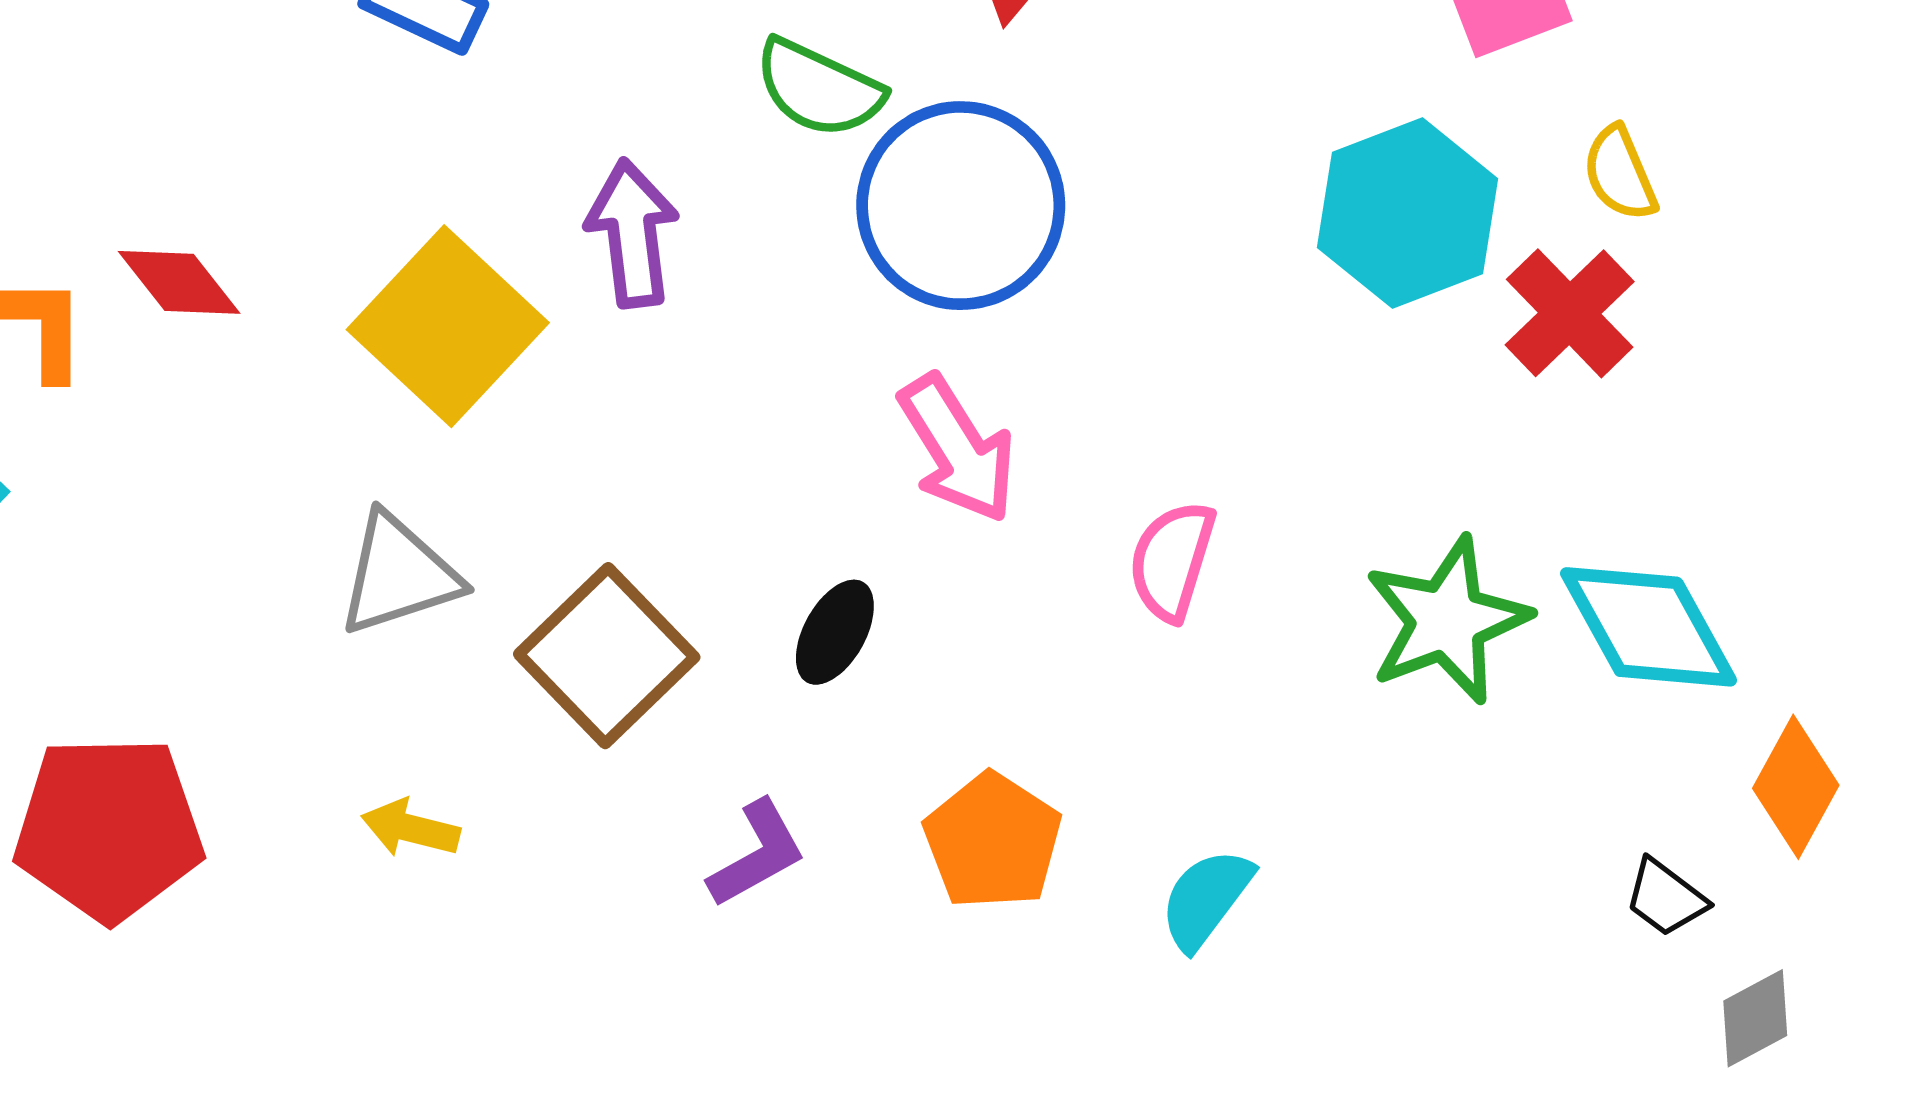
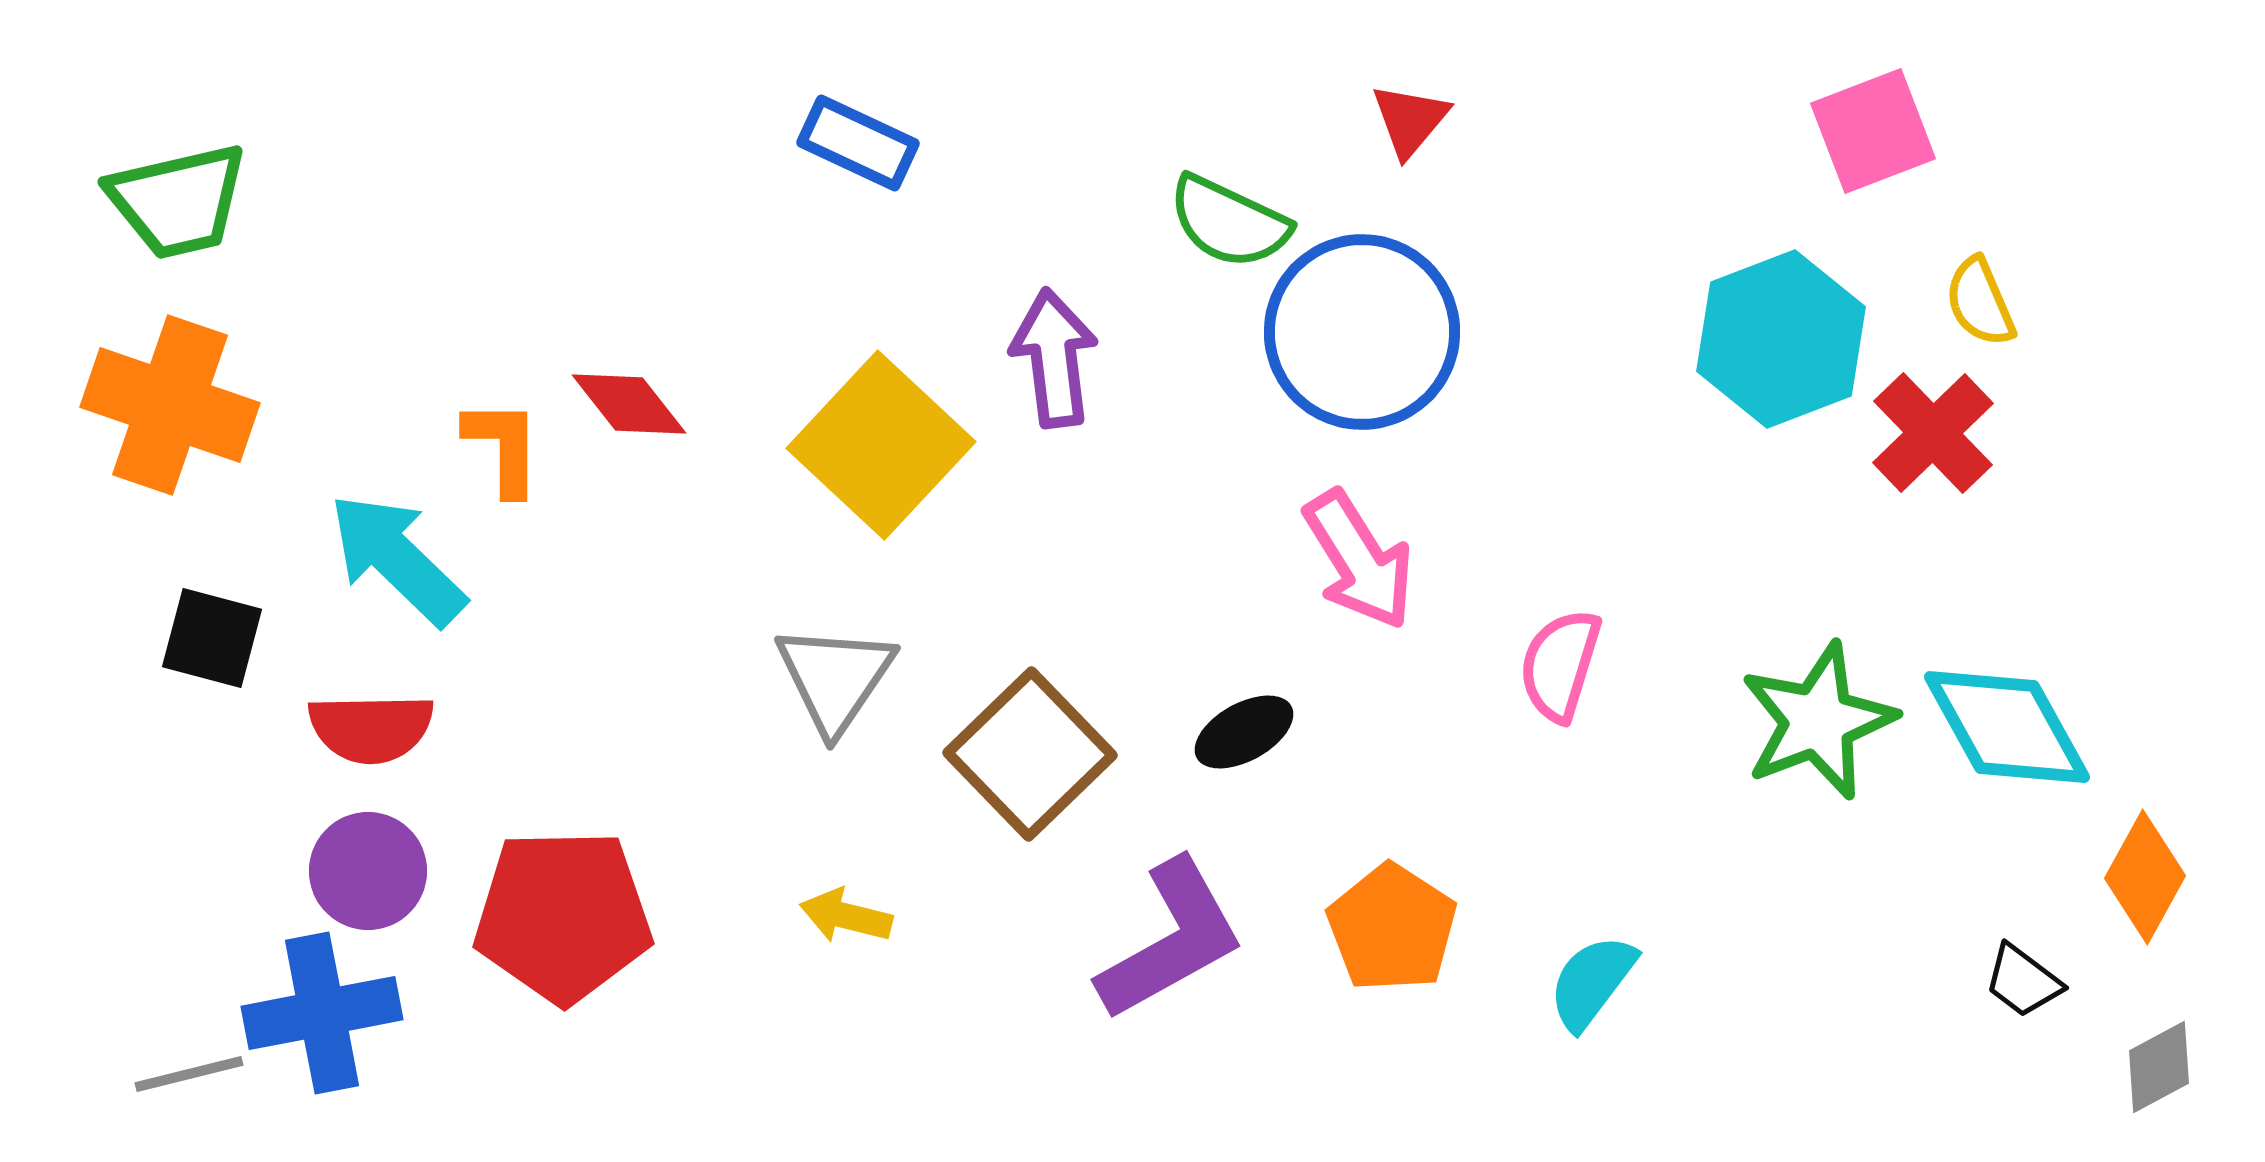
gray triangle: (399, 575) -> (835, 678), turned -38
black ellipse: (835, 632) -> (1244, 732), turned 32
purple L-shape: (757, 854) -> (1171, 940), size x1.6
gray diamond: (1755, 1018) -> (2159, 1067), moved

